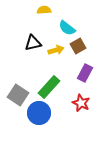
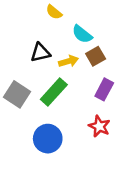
yellow semicircle: (44, 10) -> (54, 12), turned -136
green rectangle: (49, 87) -> (54, 92), moved
gray square: (18, 95) -> (17, 94), moved

